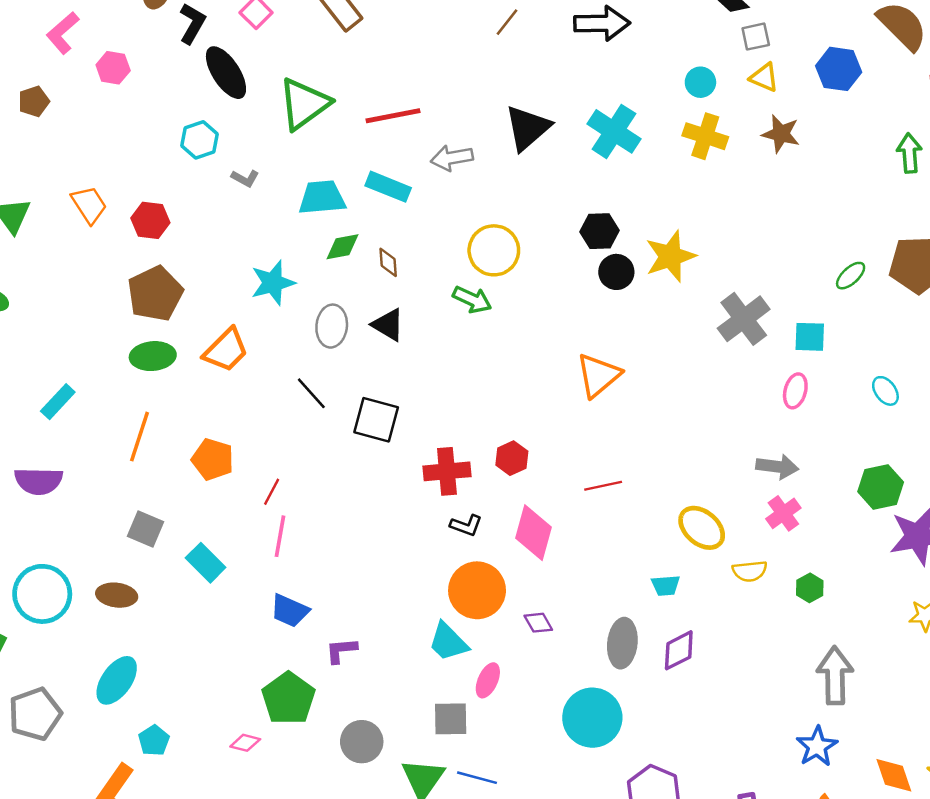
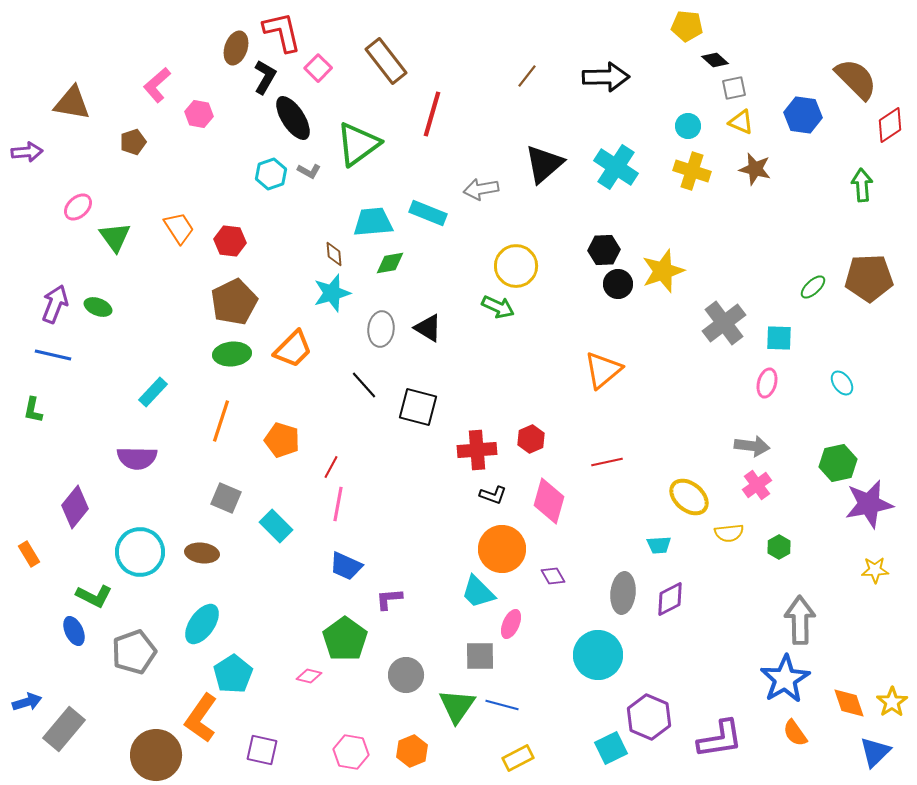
red line: (393, 116) -> (432, 114), moved, turned -63
gray L-shape: (245, 178) -> (309, 171), moved
brown diamond: (388, 262) -> (334, 254), moved
cyan pentagon: (154, 740) -> (233, 674), size x1.5
blue star: (817, 746) -> (785, 679), size x1.4

